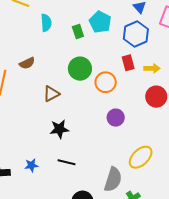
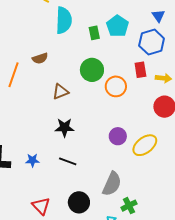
cyan semicircle: (46, 23) -> (64, 20), size x1.5
purple circle: (116, 118) -> (118, 136), moved
yellow ellipse: (141, 157) -> (145, 145), moved

